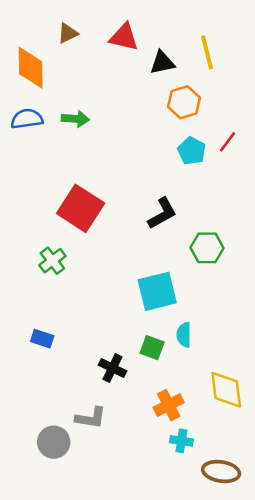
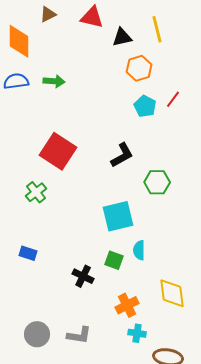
gray L-shape: (91, 418) -> (79, 335), moved

